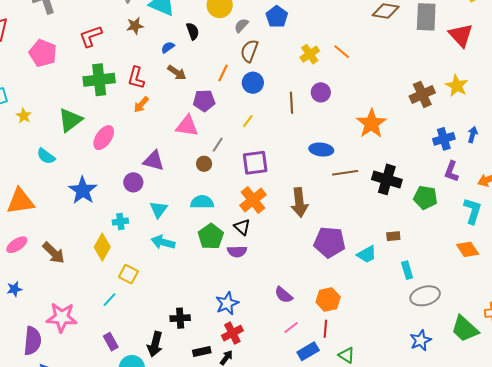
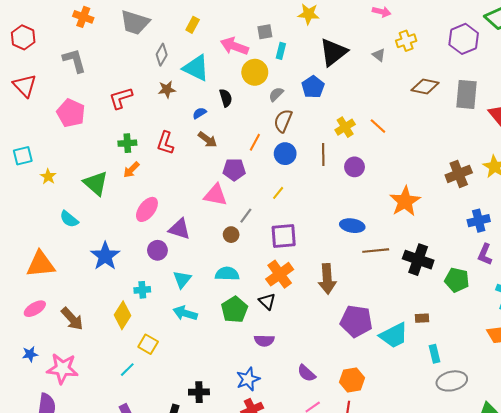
green cross: (99, 80) -> (127, 143), size x0.6
brown line: (292, 103) -> (323, 154), moved
orange arrow: (141, 105) -> (131, 170), moved
green triangle: (70, 120) -> (96, 183), turned -44
pink ellipse: (104, 138) -> (147, 209), moved
purple semicircle: (237, 251) -> (264, 341), moved
cyan trapezoid: (367, 254) -> (394, 335), size x1.4
pink star: (62, 317) -> (62, 369), moved

